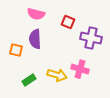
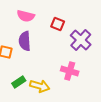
purple cross: (91, 38) -> (81, 40), turned 30
yellow arrow: (57, 75) -> (40, 86), moved

